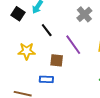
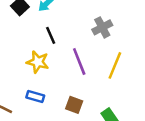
yellow star: (27, 51) -> (38, 62), moved
brown square: (57, 60) -> (74, 105), moved

